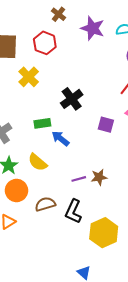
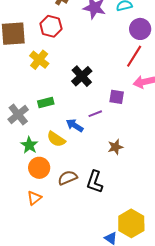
green rectangle: (42, 123) -> (46, 102), moved
blue arrow: (60, 138) -> (75, 125), moved
purple line: (79, 179) -> (95, 114), moved
yellow hexagon: (104, 233) -> (131, 223), moved

